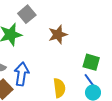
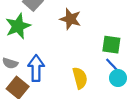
brown star: (58, 35) -> (70, 19), turned -30

